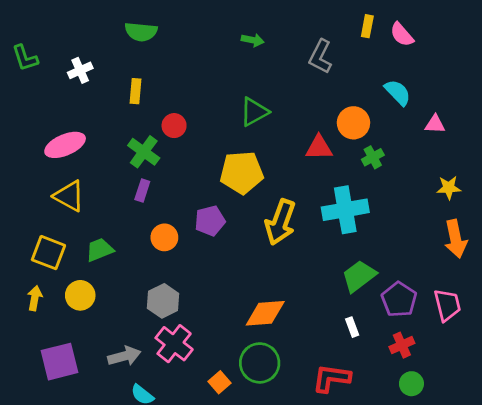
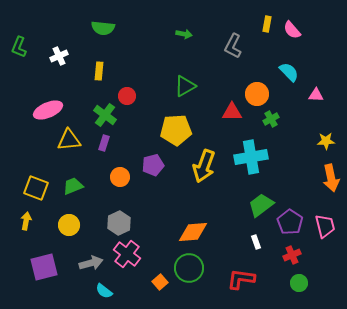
green L-shape: (25, 58) -> (19, 47), turned 40
yellow triangle: (69, 196) -> (69, 140), moved, turned -35
yellow circle: (80, 295) -> (69, 225), moved

